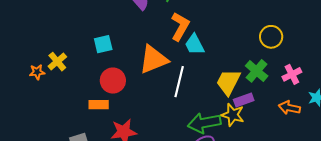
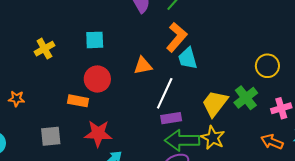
orange triangle: (153, 59) -> (143, 66), size x0.6
orange star: (37, 72) -> (16, 99), moved
purple rectangle: (244, 100) -> (171, 118), moved

